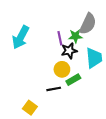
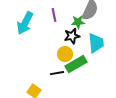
purple line: (60, 38) -> (54, 15), moved
green rectangle: (73, 80) -> (76, 64), size x1.5

